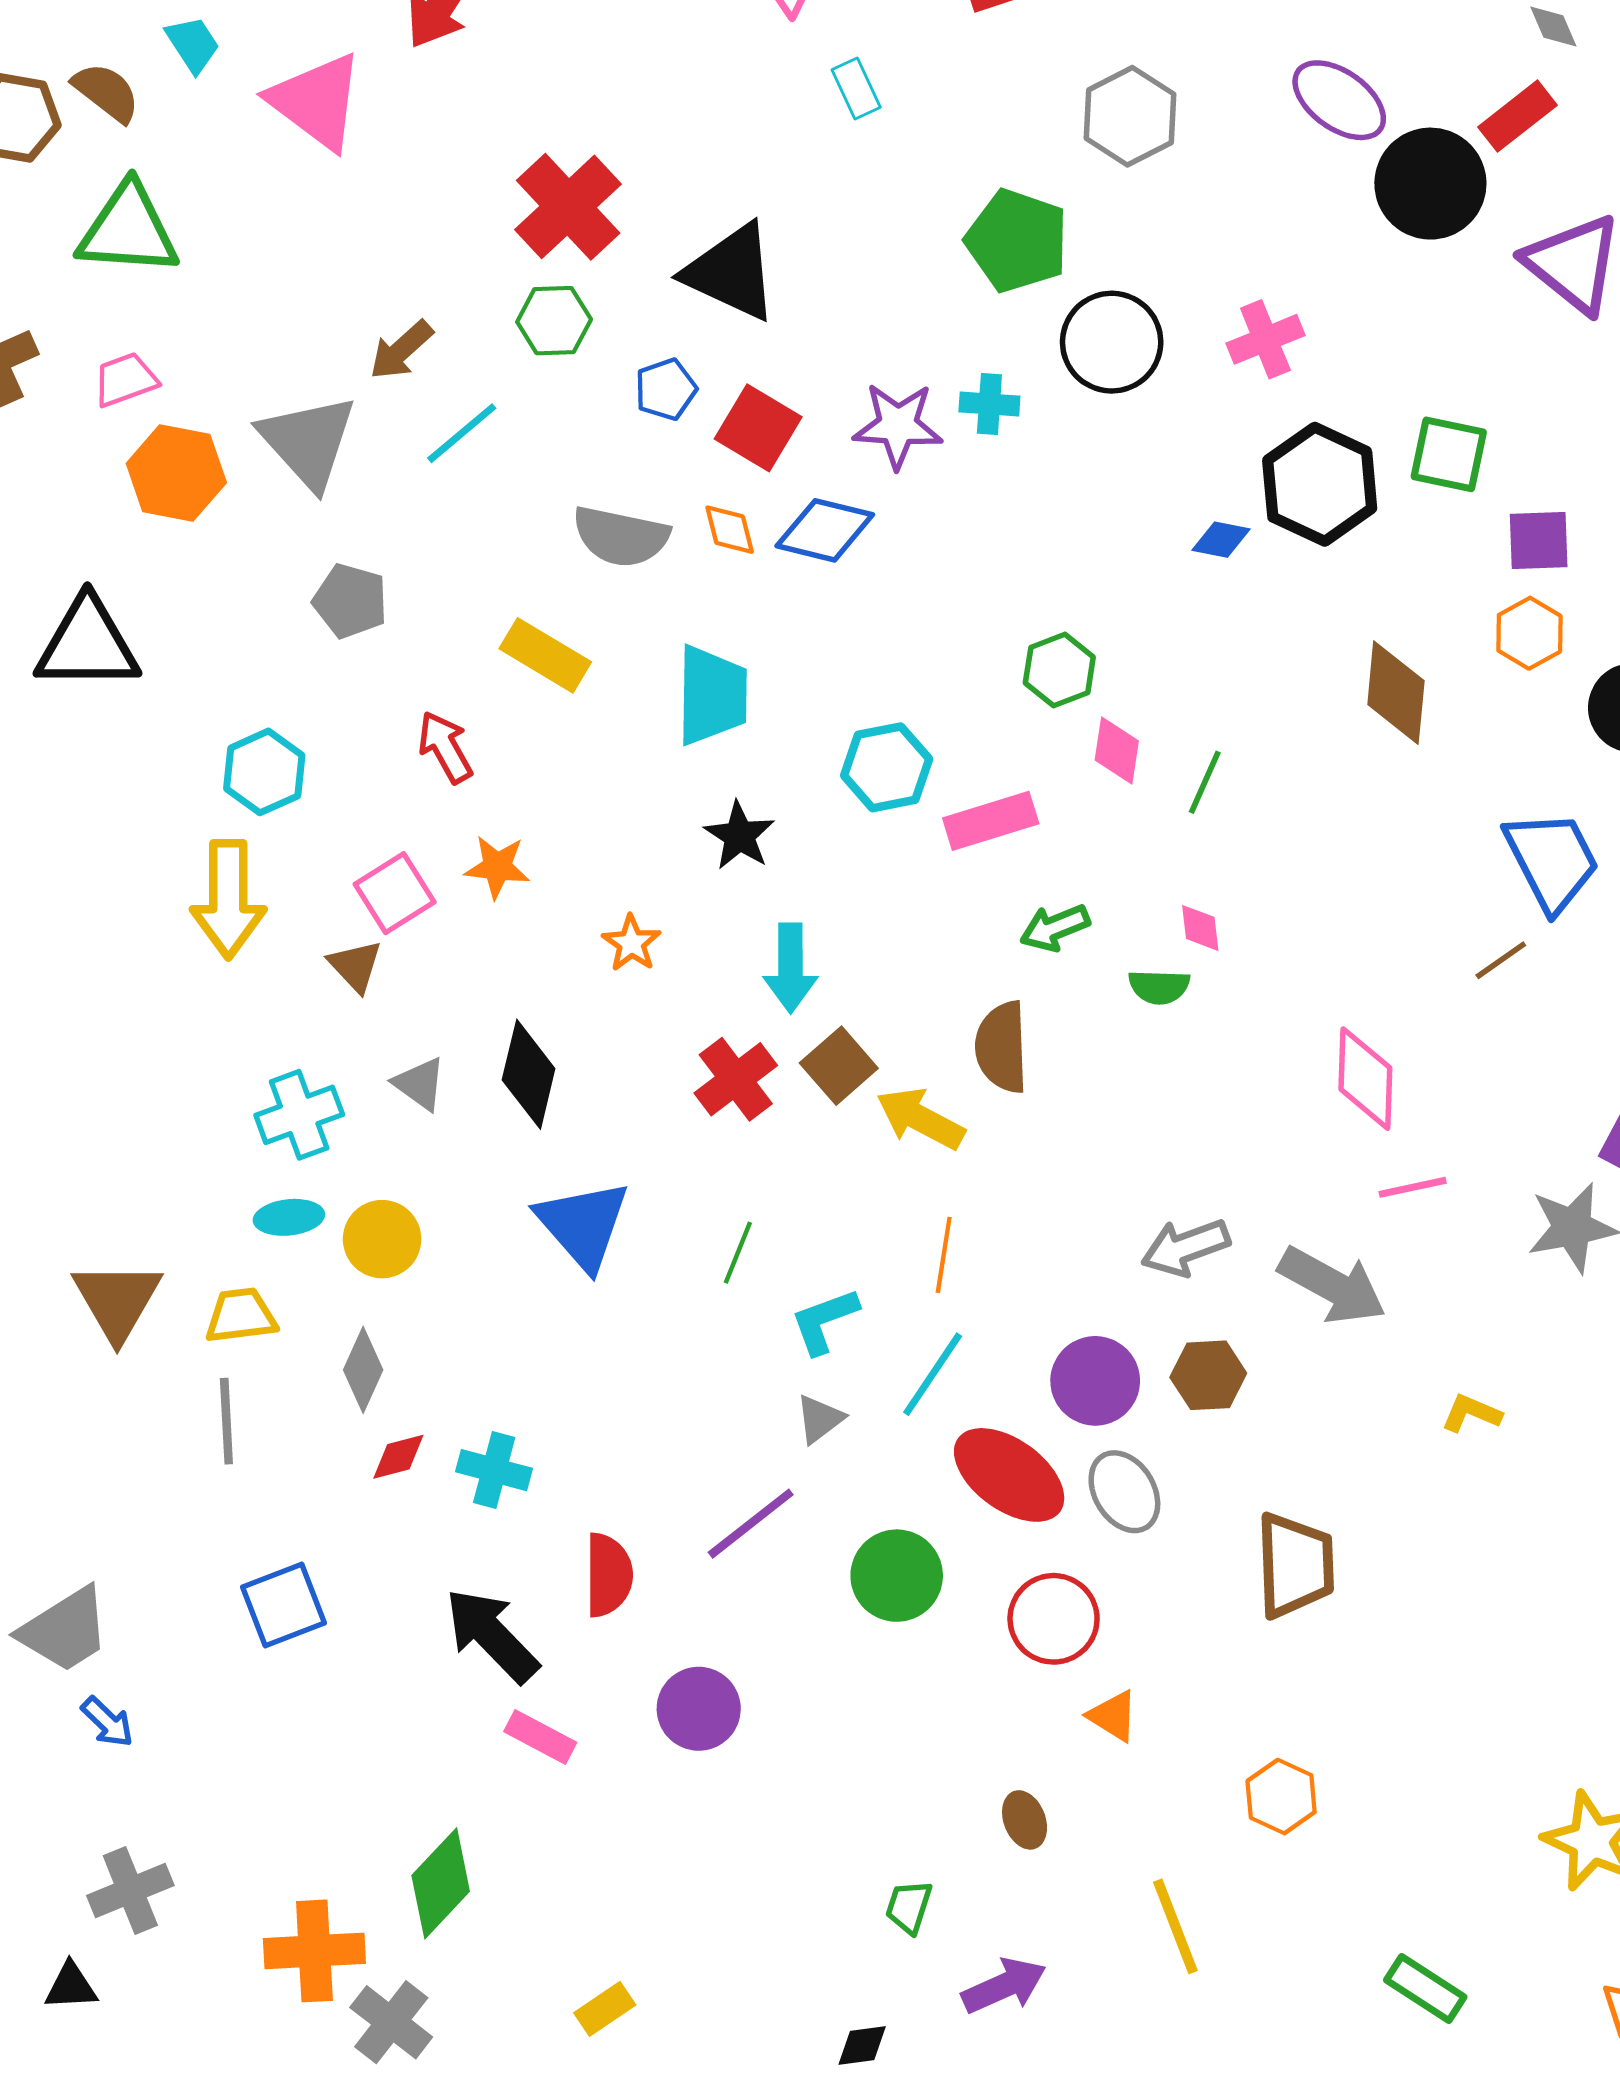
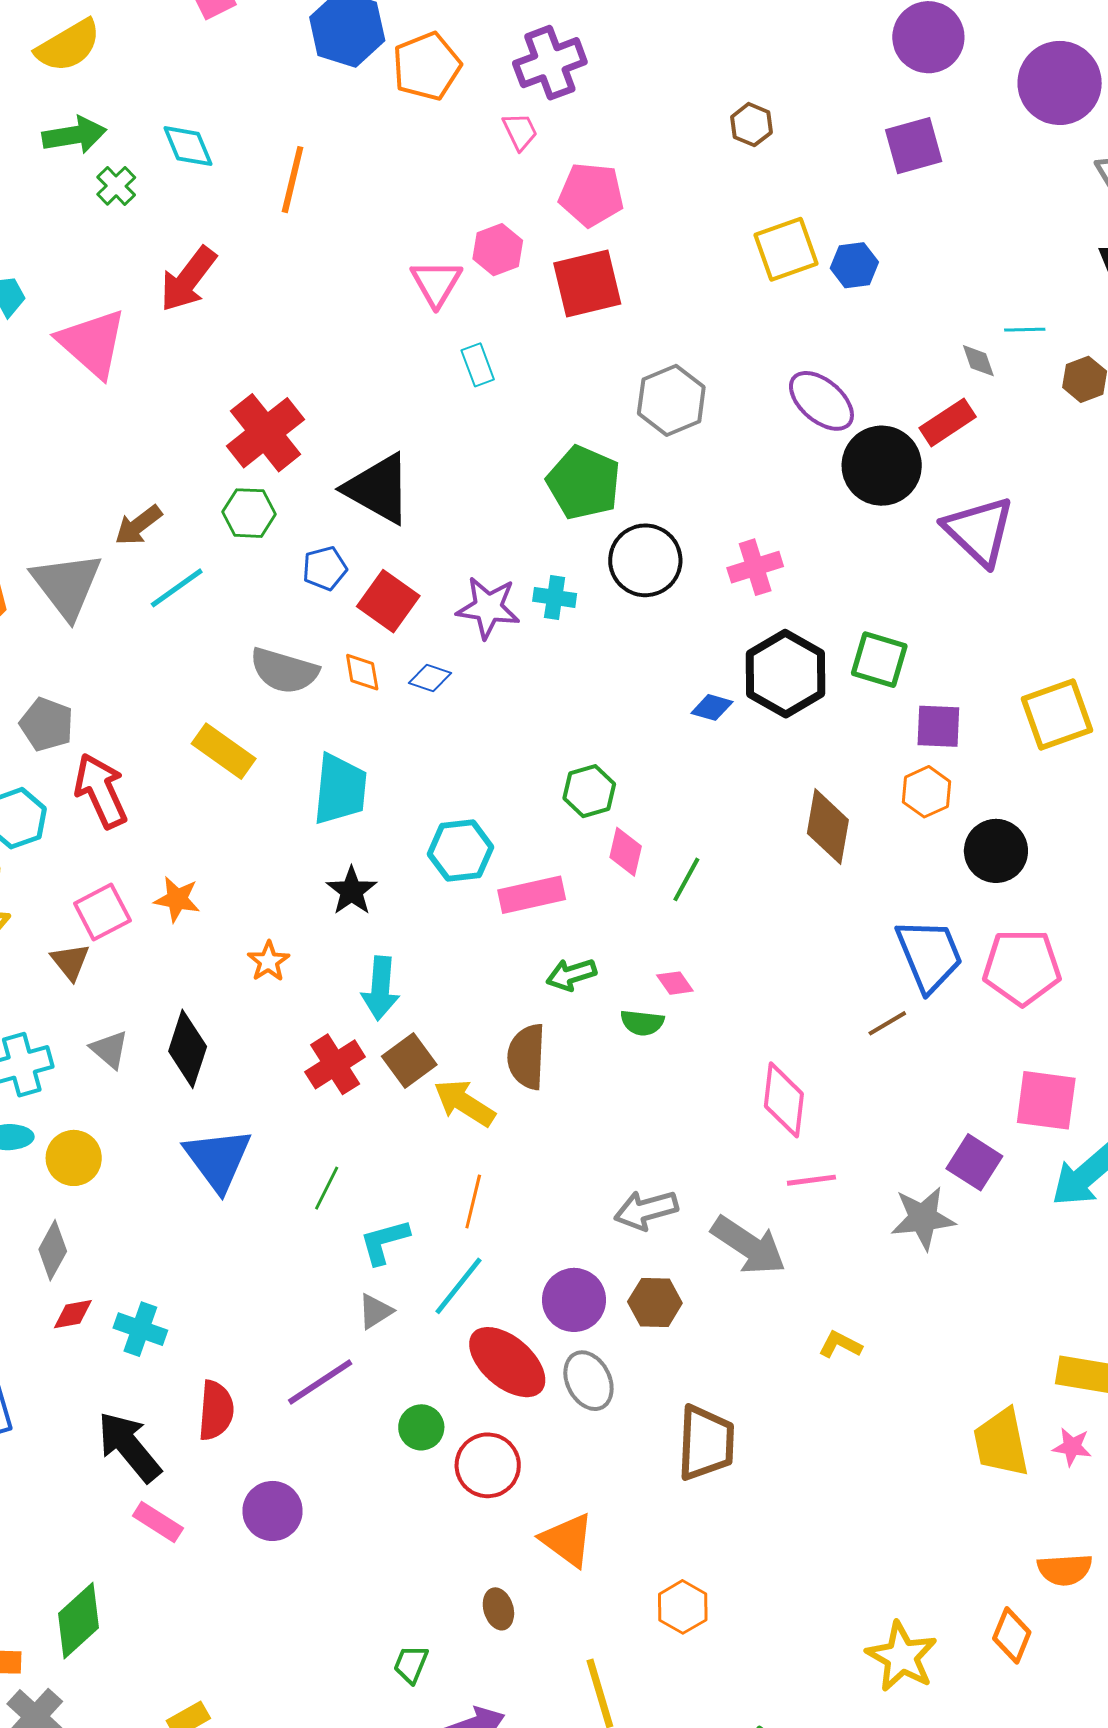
blue diamond: (825, 530) -> (430, 678), size x0.6
gray pentagon: (350, 601) -> (47, 724), moved
red arrow: (445, 747) -> (101, 791), moved, size x1.4
pink diamond: (1200, 928) -> (675, 983), turned -33
green circle: (897, 1576) -> (421, 1427), size x0.7
red circle: (1054, 1619) -> (488, 1465), moved
orange triangle: (1113, 1716) -> (568, 1540), size x1.5

